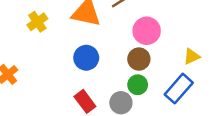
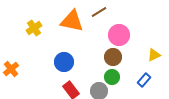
blue circle: (86, 58) -> (64, 62), moved
blue rectangle: (179, 89) -> (144, 80), size x0.6

